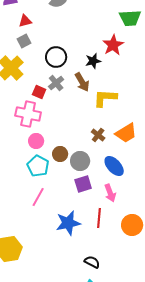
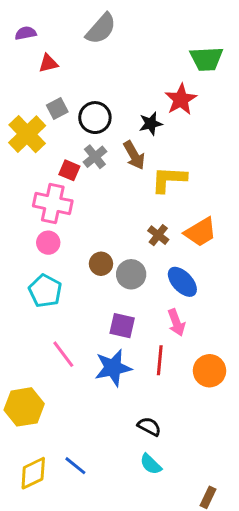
gray square: (24, 41) -> (57, 109), moved
pink circle: (36, 141) -> (48, 243), moved
cyan pentagon: (38, 166) -> (45, 291), moved
purple square: (83, 184) -> (122, 326), moved, turned 30
pink line: (38, 197) -> (63, 354), moved, turned -66

